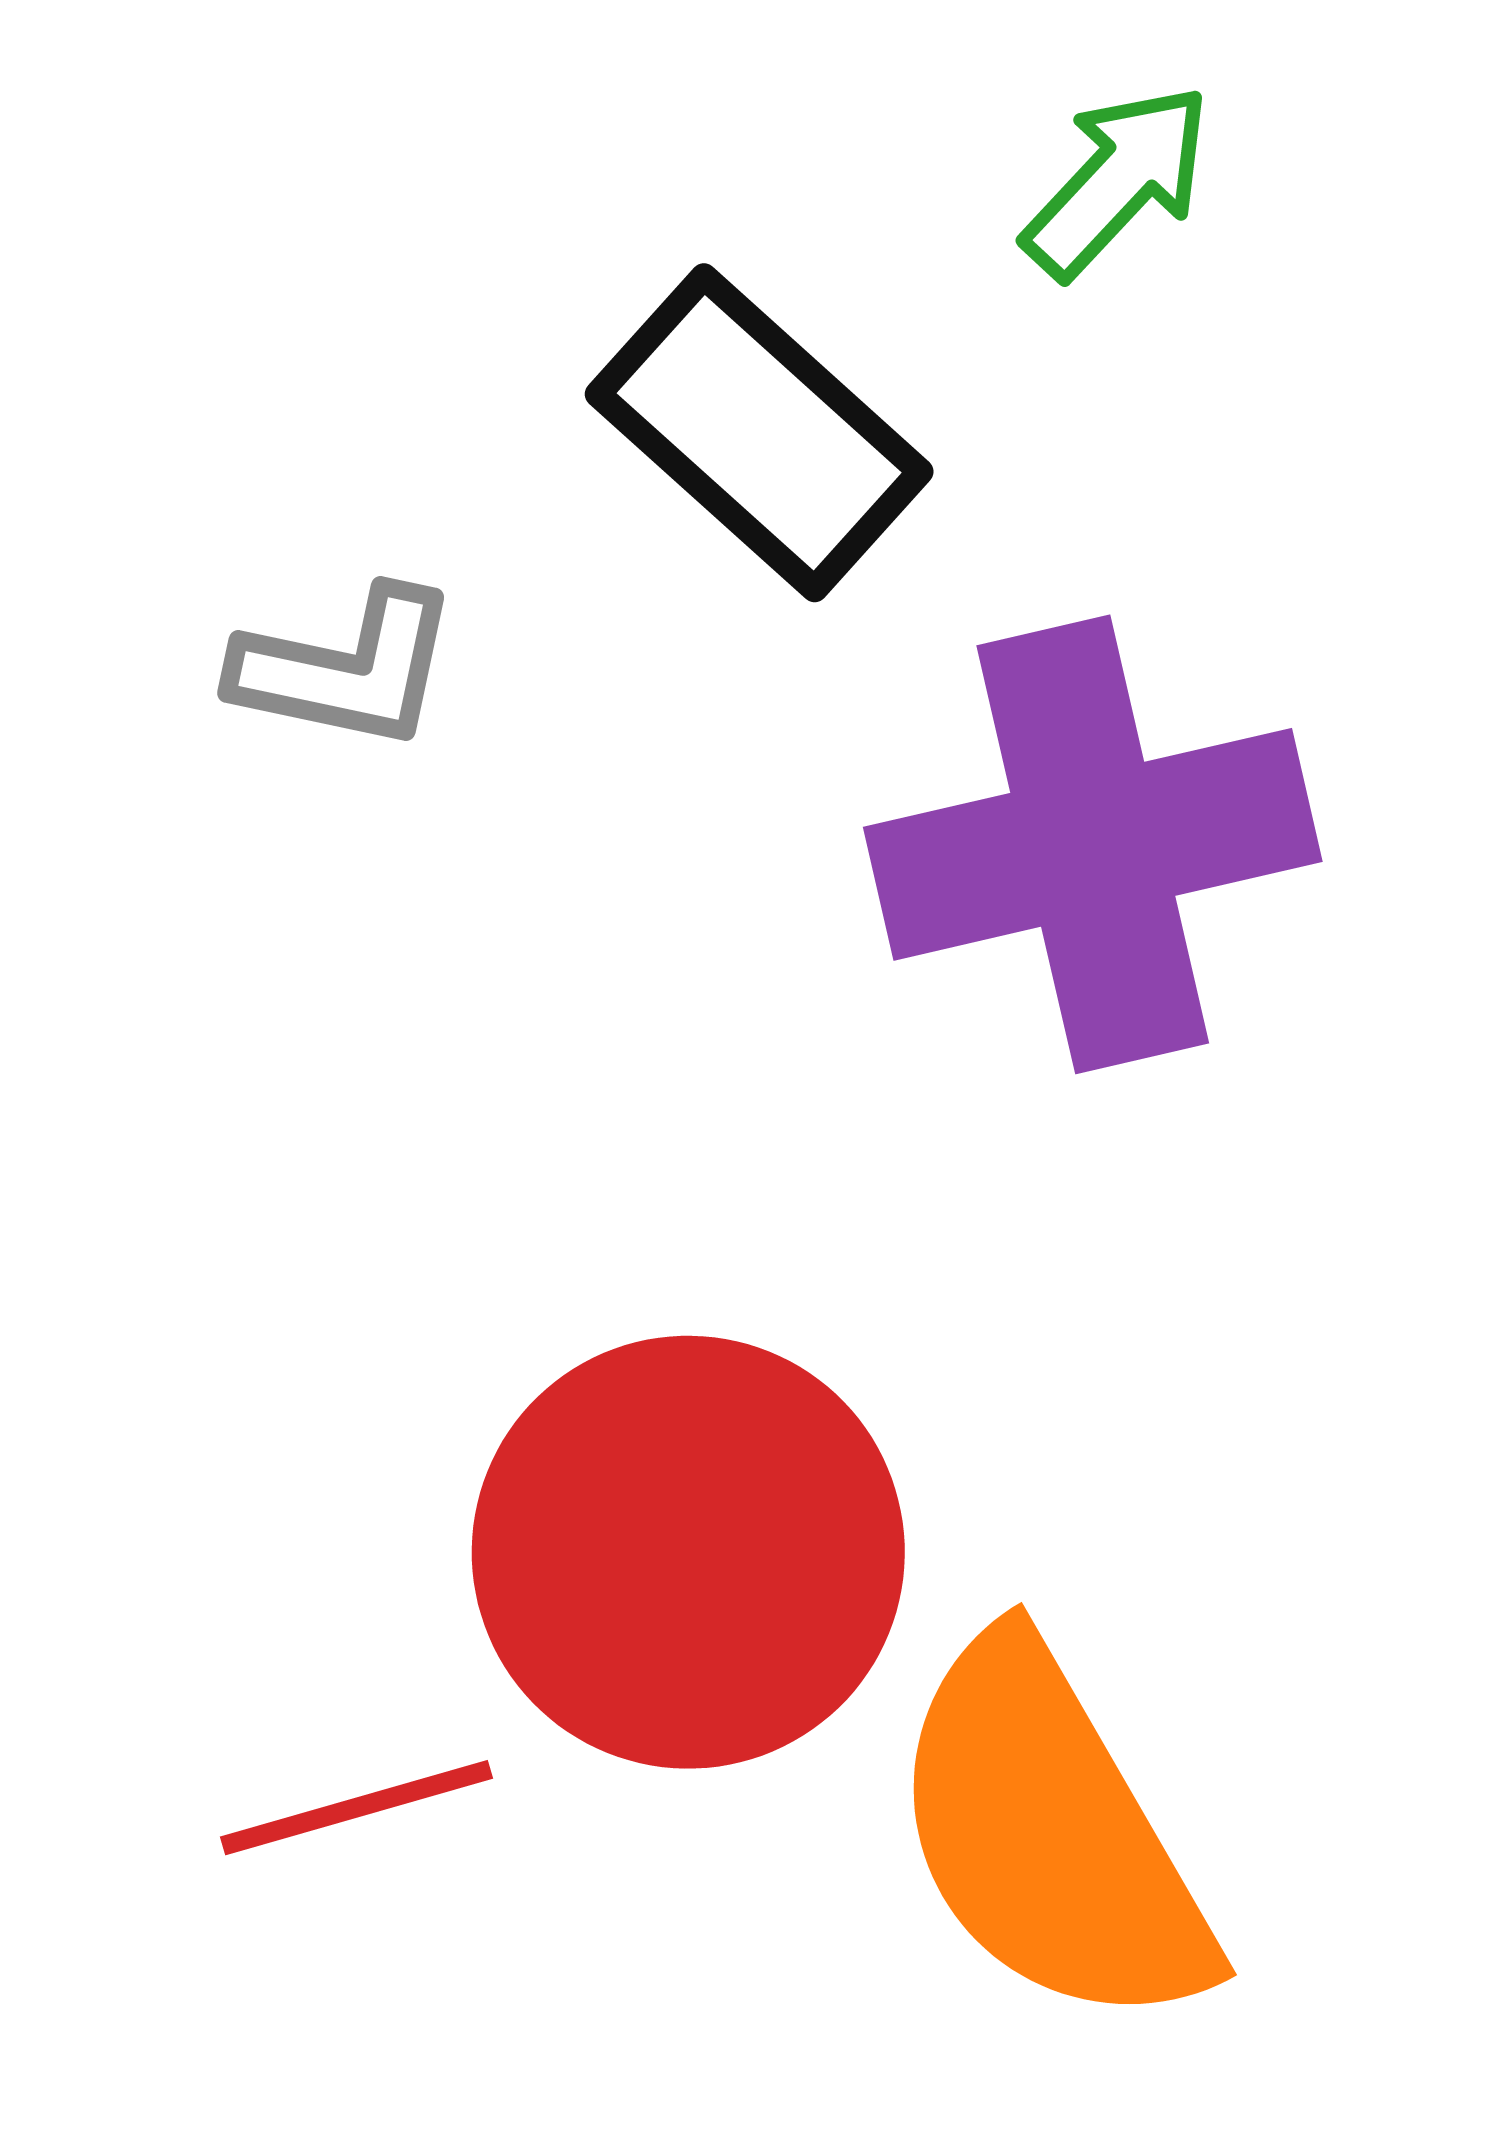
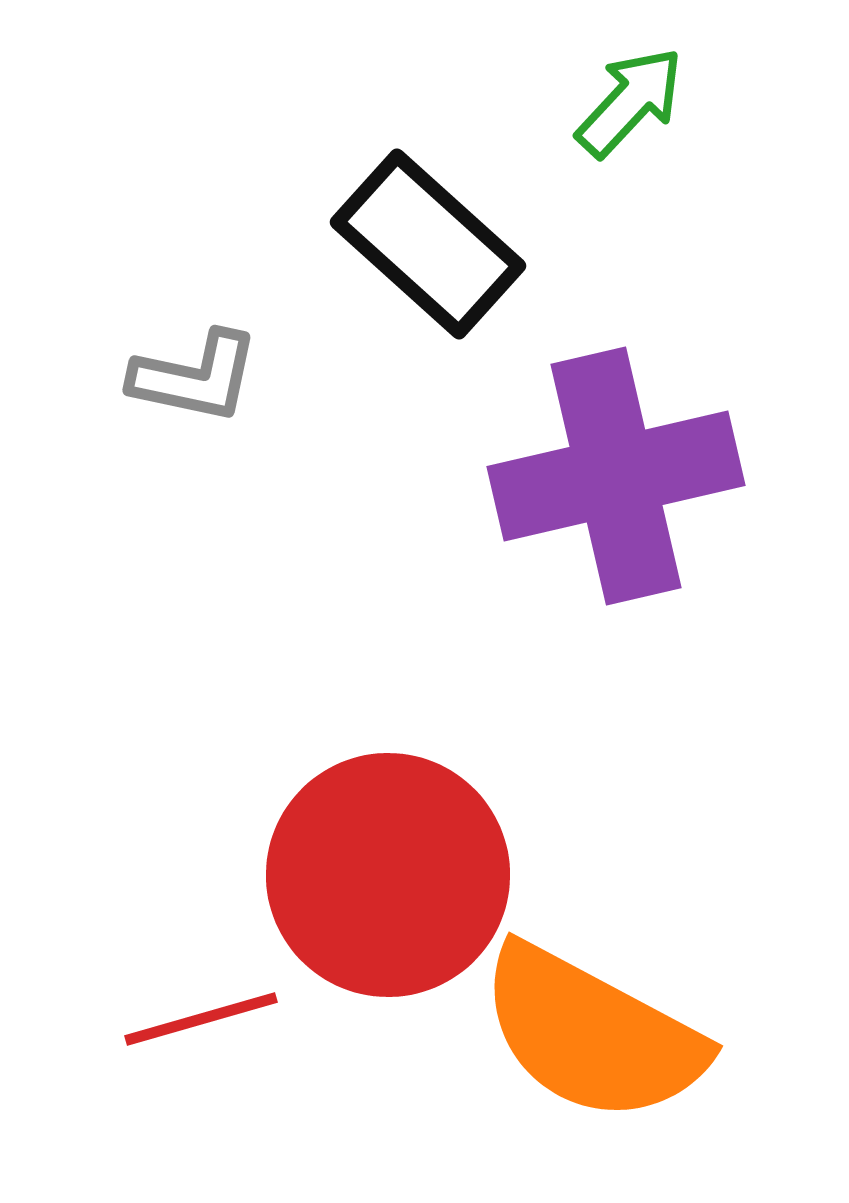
orange semicircle: (1050, 1834) -> (592, 1034), turned -32

